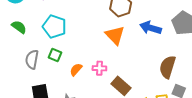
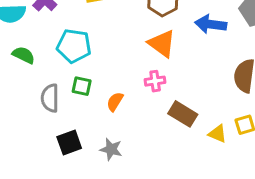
pink cross: (99, 68) -> (155, 81), moved

